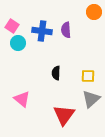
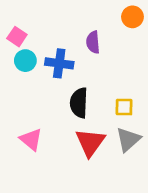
blue cross: (42, 31) -> (59, 63), moved
black semicircle: (56, 73) -> (79, 103), size x1.5
red triangle: (64, 115) -> (90, 142), moved

